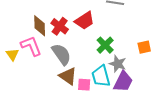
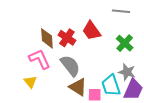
red trapezoid: (84, 21) -> (91, 31), turned 90
green cross: (105, 45) -> (125, 43), moved
yellow triangle: (12, 55) -> (30, 82), moved

